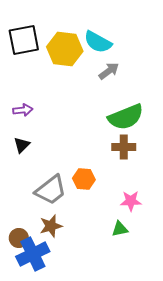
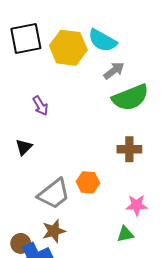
purple arrow: (23, 110) -> (40, 106), moved, turned 66
green semicircle: (126, 117) -> (130, 97), moved

